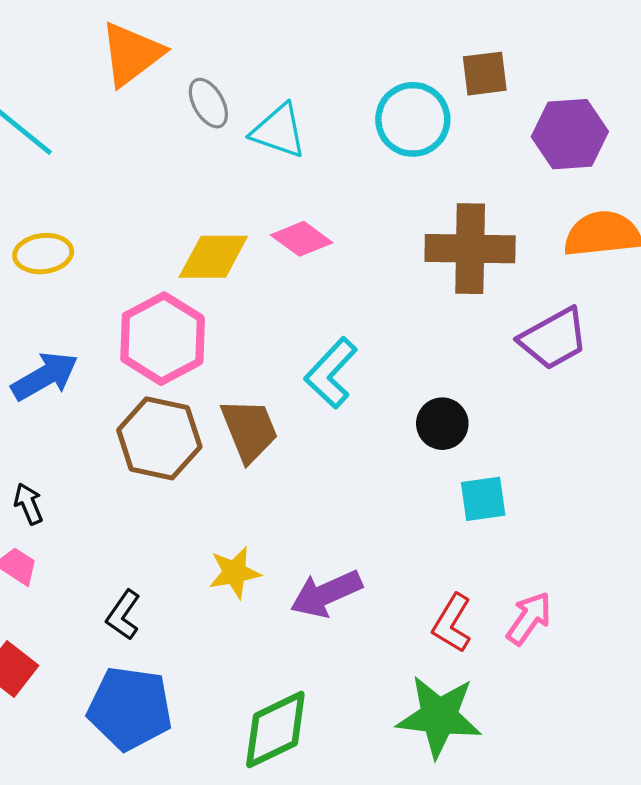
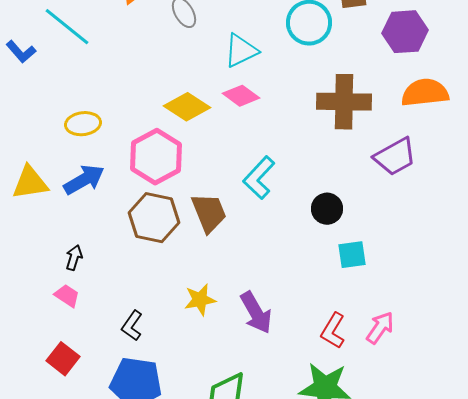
cyan triangle: (279, 131) -> (241, 51), moved, turned -45
yellow ellipse: (43, 254) -> (83, 124), moved
yellow diamond: (213, 257) -> (187, 107), turned 33
black arrow: (28, 504) -> (74, 258), turned 40
purple arrow: (326, 594) -> (256, 313), turned -96

